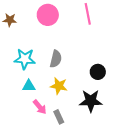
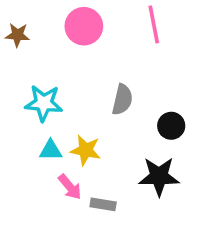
gray semicircle: (56, 59) -> (122, 100), moved
yellow star: (59, 86) -> (86, 150), moved
gray rectangle: (59, 117) -> (103, 204), turned -56

